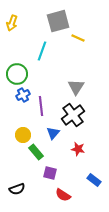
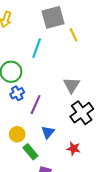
yellow line: (78, 38) -> (74, 35), turned 40
purple line: (41, 106) -> (36, 105), turned 30
black cross: (73, 115) -> (82, 113), moved

